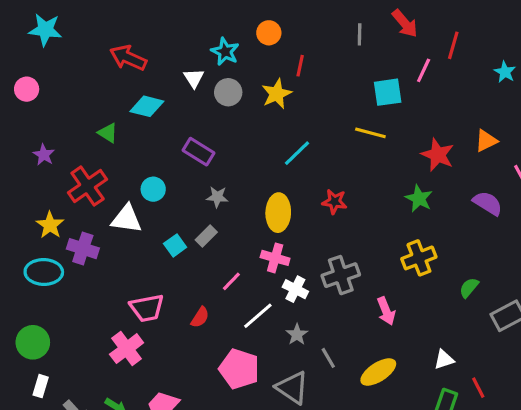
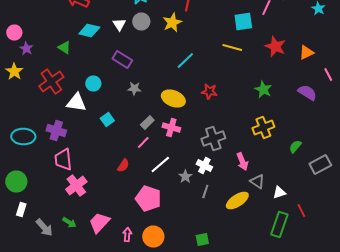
white triangle: (194, 78) -> (119, 24), moved
pink circle: (27, 89) -> (14, 32), moved
purple star: (44, 155) -> (26, 48), moved
red star: (438, 155) -> (275, 46), moved
yellow ellipse: (278, 213) -> (173, 98), turned -70
yellow star: (50, 225) -> (14, 72), moved
gray rectangle: (206, 236) -> (147, 122), moved
purple cross: (83, 249) -> (56, 130), moved
white cross: (295, 289) -> (204, 166), moved
pink trapezoid: (147, 308) -> (63, 160), moved, turned 95
gray line: (328, 358) -> (205, 192), turned 48
gray triangle: (292, 388) -> (257, 182), moved, size x0.7

